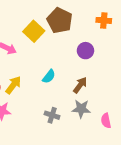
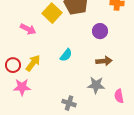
brown arrow: (80, 85) -> (104, 61), moved, turned 49
gray cross: (52, 115) -> (69, 103), moved

